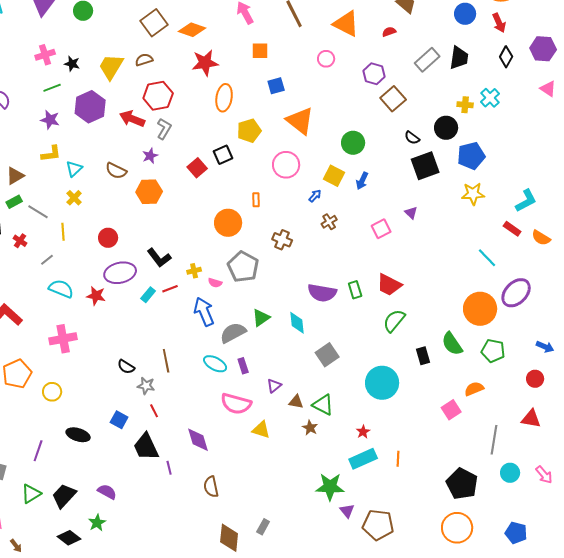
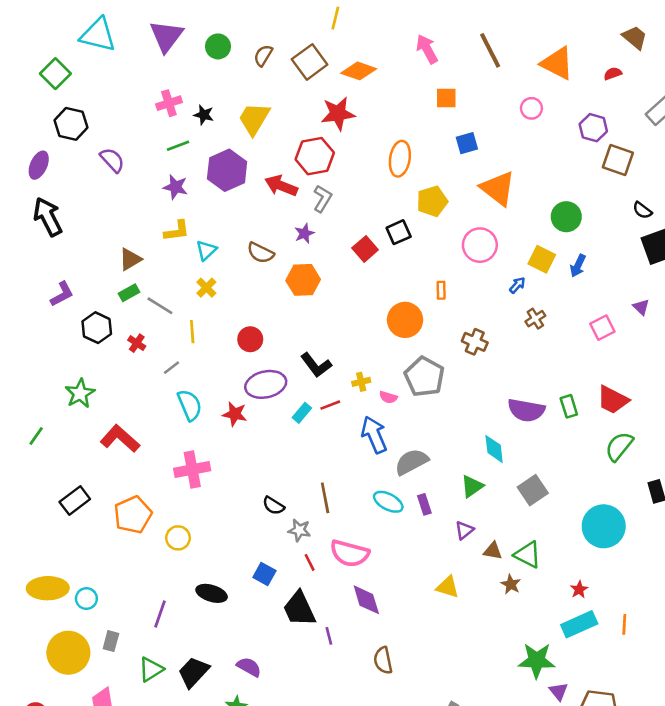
brown semicircle: (144, 60) -> (263, 55), moved, turned -42
red star: (205, 63) -> (338, 114), moved
brown square: (393, 99) -> (618, 160), turned -30
cyan semicircle: (61, 289) -> (190, 405), turned 45
green triangle: (261, 318) -> (472, 486), moved
pink semicircle: (236, 404) -> (350, 553), moved

